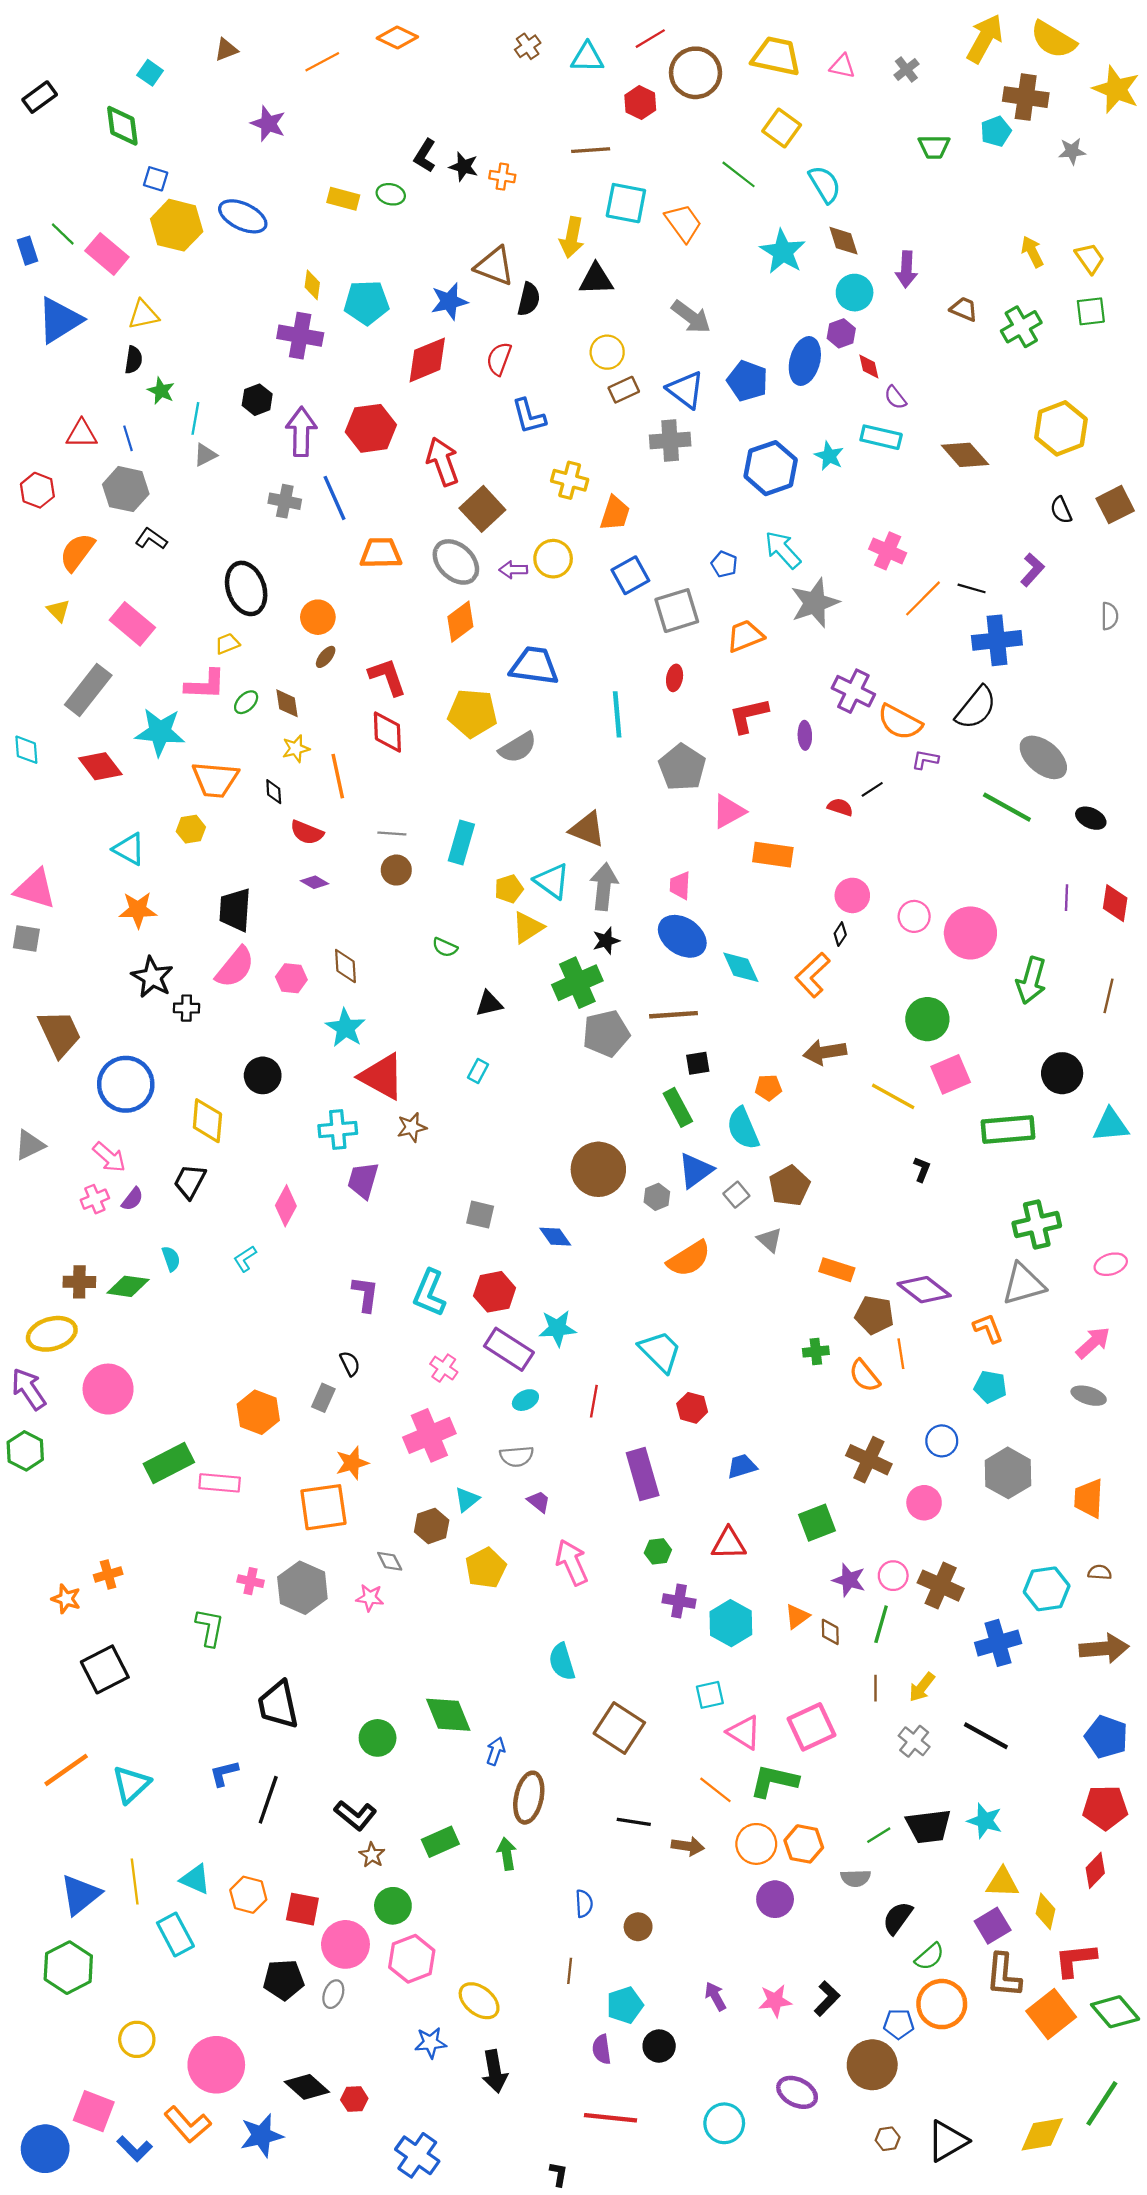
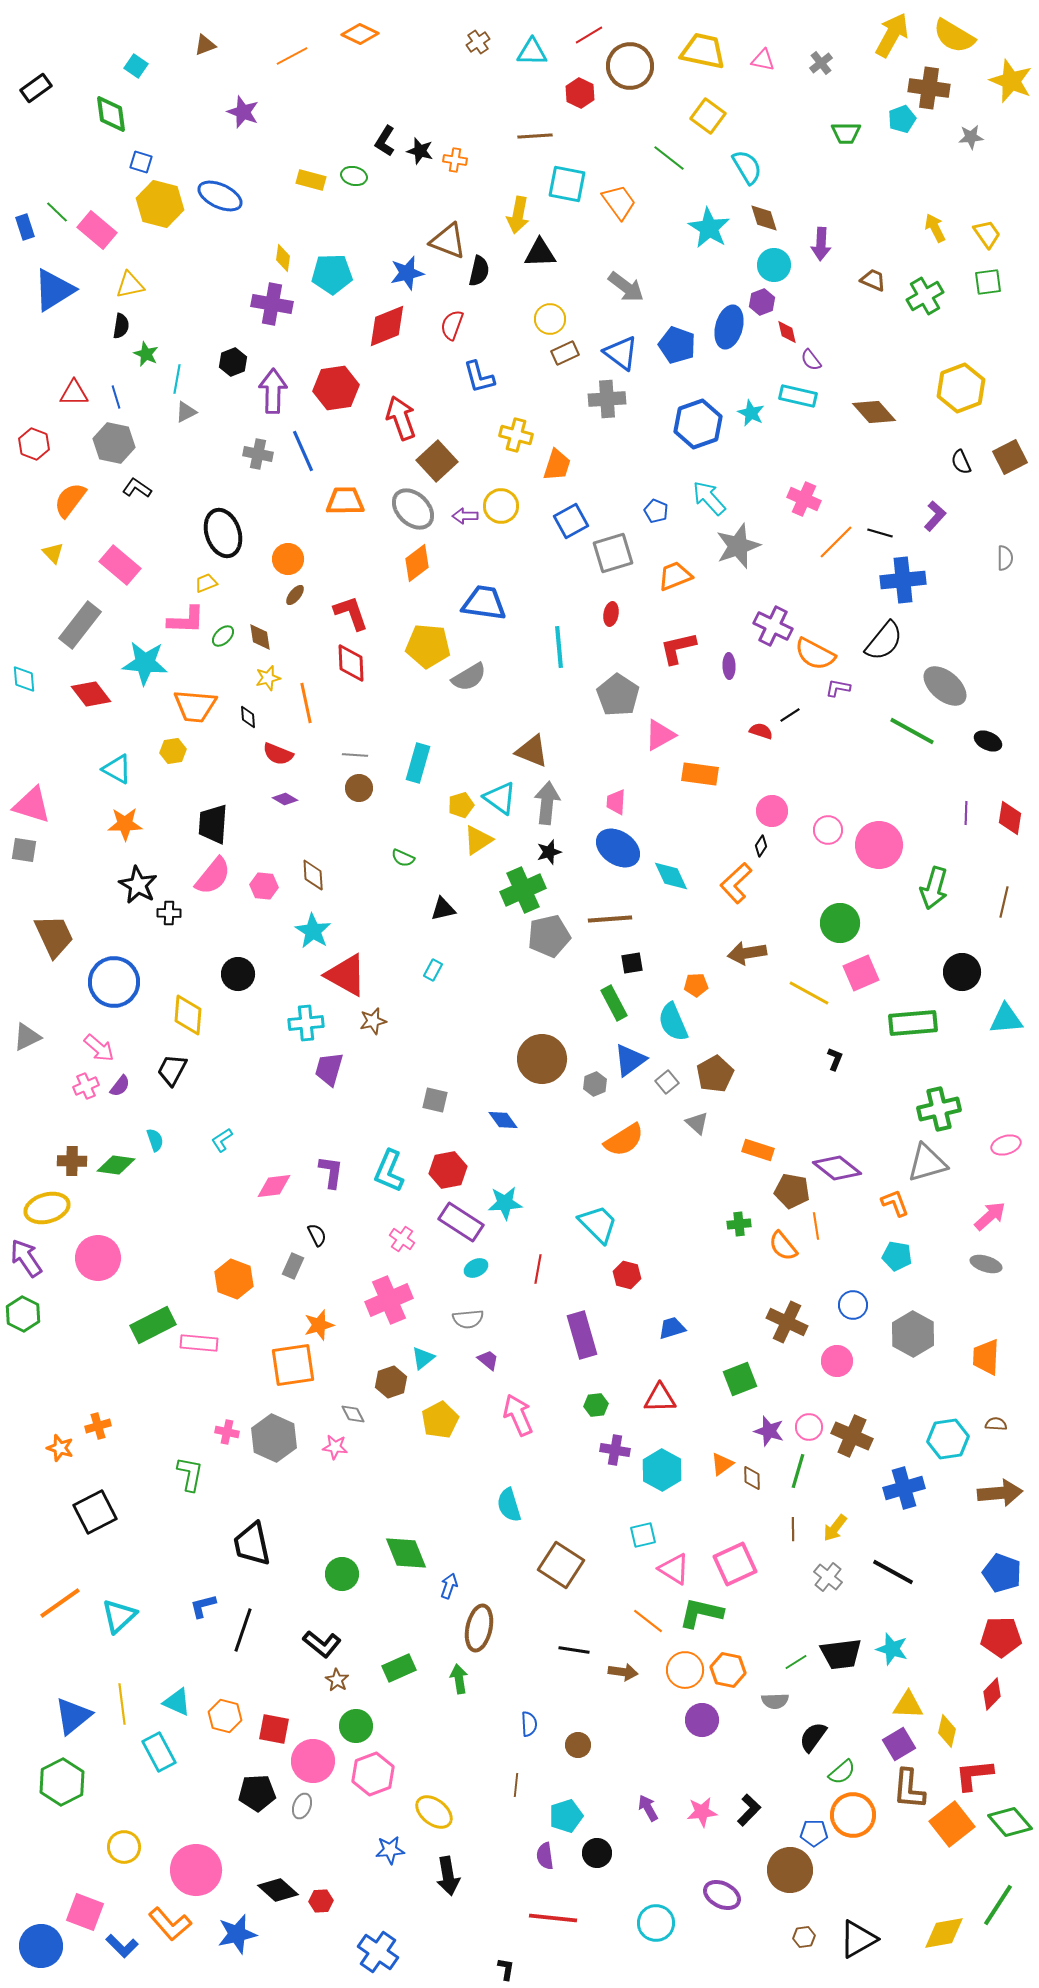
pink diamond: (286, 1206) -> (274, 1186), moved, turned 54

